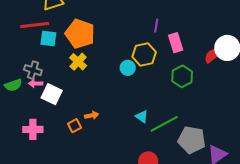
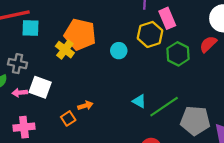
orange pentagon: (80, 34) -> (80, 34), moved
yellow hexagon: (144, 54) -> (150, 34), moved
red semicircle: (212, 55) -> (208, 44), moved
pink arrow: (36, 83) -> (20, 93), moved

